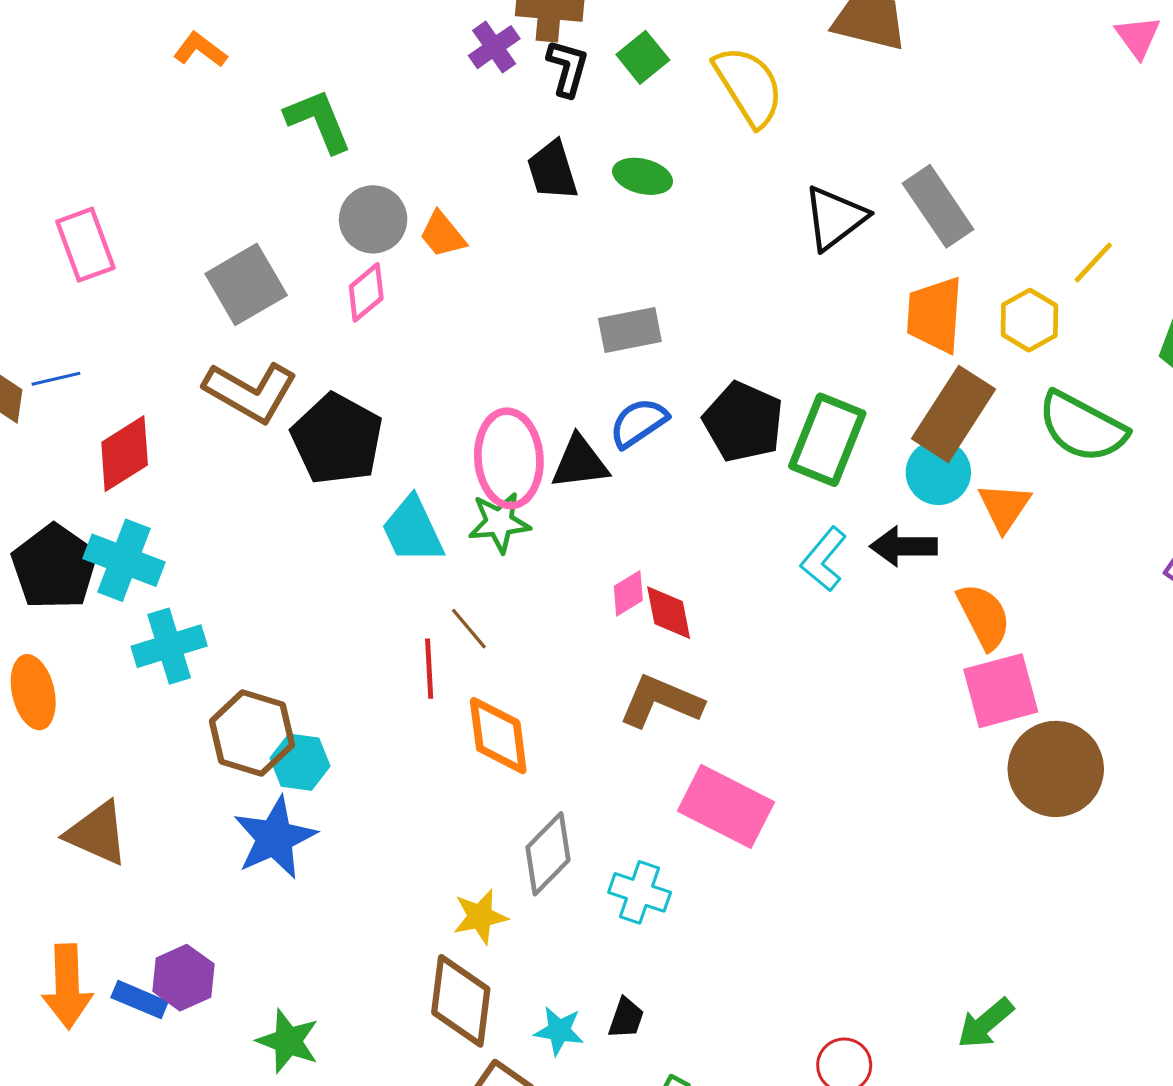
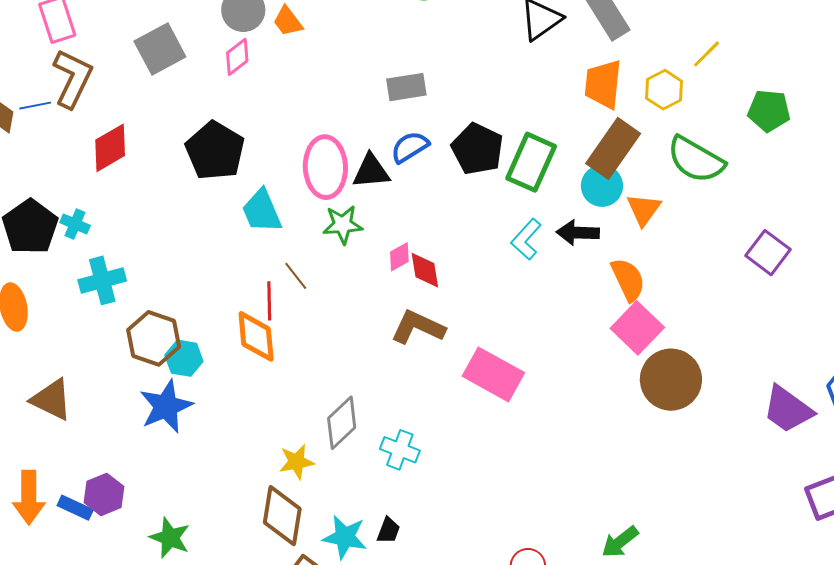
brown L-shape: (250, 392) -> (73, 78), moved, turned -96
red diamond: (125, 454) -> (110, 148), moved
green star: (499, 522) -> (343, 225), moved
cyan cross: (124, 560) -> (75, 224), size x0.6
pink square: (1001, 691) -> (637, 328), turned -33
orange diamond: (498, 736) -> (256, 336), moved
pink rectangle: (726, 806) -> (493, 374), moved
cyan star: (559, 1031) -> (345, 537), size x1.4

